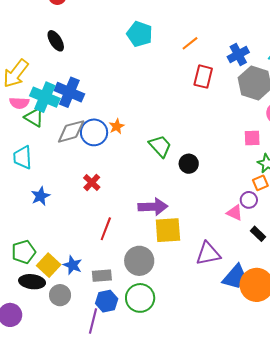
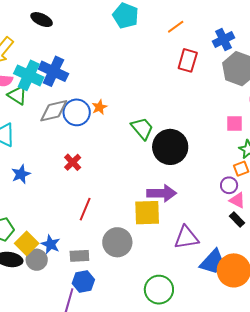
black ellipse: (56, 41) -> (42, 20), turned -35
black circle: (189, 164) -> (170, 147), size x1.8
purple arrow: (153, 207) -> (162, 193), moved
pink triangle: (235, 213) -> (237, 200), moved
gray circle: (60, 295) -> (37, 260), moved
green circle: (140, 298) -> (159, 290), moved

